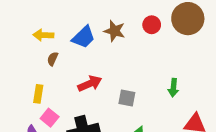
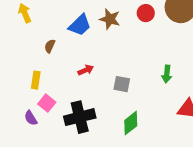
yellow arrow: (43, 35) -> (25, 13), moved, turned 66
red arrow: (90, 84) -> (86, 70), size x0.7

